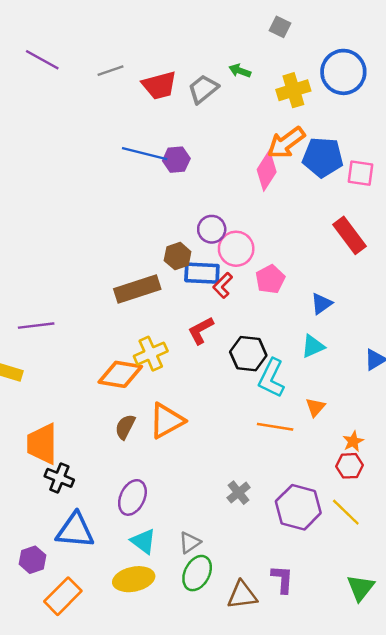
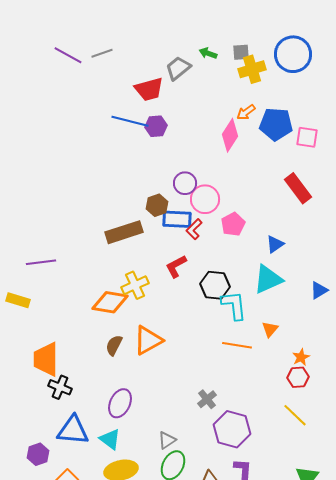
gray square: (280, 27) -> (241, 52), moved, turned -30
purple line: (42, 60) -> (68, 55), moved
red trapezoid: (159, 85) -> (149, 89), moved
orange arrow: (286, 143) -> (246, 112), size x0.6
cyan triangle: (313, 346) -> (268, 279), size x1.5
cyan L-shape: (271, 378) -> (234, 305), turned 148
purple hexagon: (298, 507) -> (232, 429), moved
cyan triangle: (143, 541) -> (110, 439), moved

